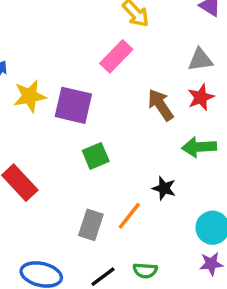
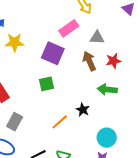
gray triangle: (200, 60) -> (97, 38), moved
purple square: (73, 105) -> (53, 53), moved
gray rectangle: (91, 225) -> (15, 122), moved

